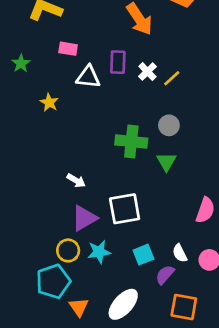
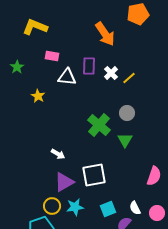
green cross: (131, 142) -> (99, 125), turned 35

